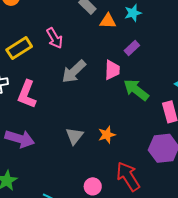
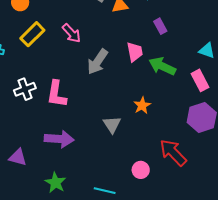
yellow rectangle: (19, 48) -> (32, 34), moved
purple rectangle: (132, 48) -> (160, 26), moved, turned -63
orange star: (107, 135) -> (142, 105), moved

